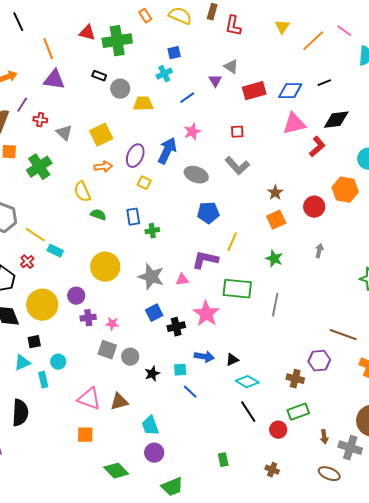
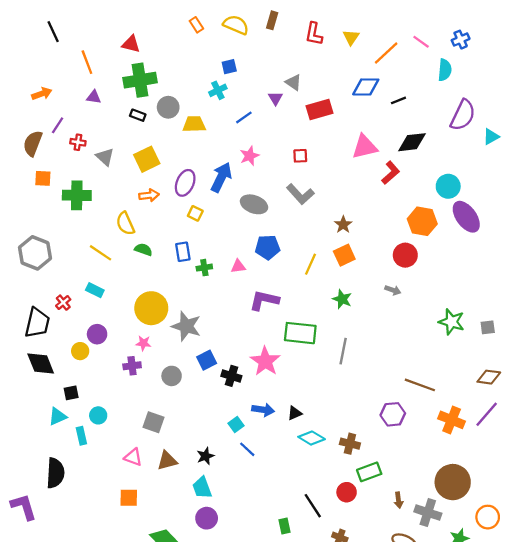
red L-shape: (233, 26) -> (314, 34), moved
green cross: (117, 41) -> (140, 80), moved
black rectangle: (99, 76) -> (138, 115), moved
purple triangle: (54, 80) -> (94, 97), size x0.6
blue diamond: (290, 91) -> (366, 87), moved
green cross: (39, 167) -> (77, 195), turned 35
red circle: (314, 207) -> (405, 255), moved
yellow line: (35, 235) -> (100, 253), moved
yellow line: (232, 242) -> (310, 264), moved
gray arrow: (319, 251) -> (393, 290), turned 96
gray star: (151, 277) -> (186, 326), moved
pink triangle: (182, 280) -> (238, 266), moved
purple circle: (76, 296) -> (97, 334), moved
yellow circle: (42, 305) -> (80, 351), size x0.5
pink star: (112, 324) -> (143, 343), moved
black cross: (176, 327) -> (231, 376), turned 30
gray square: (107, 350) -> (154, 422), moved
gray circle: (130, 357) -> (172, 376), moved
cyan square: (180, 370) -> (236, 424), turned -32
black star: (152, 374) -> (205, 456), moved
brown cross: (295, 379) -> (350, 444), moved
pink triangle: (89, 399) -> (133, 457), size x0.7
black line: (248, 412) -> (313, 506), moved

